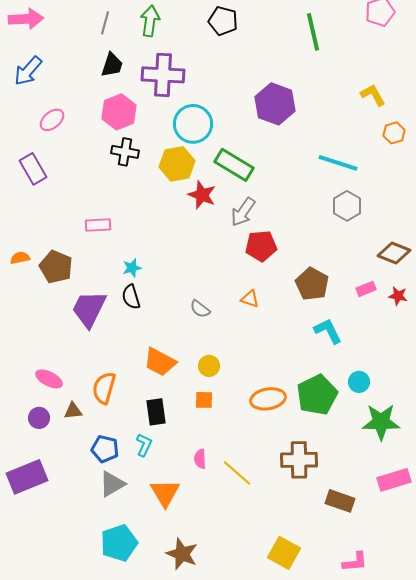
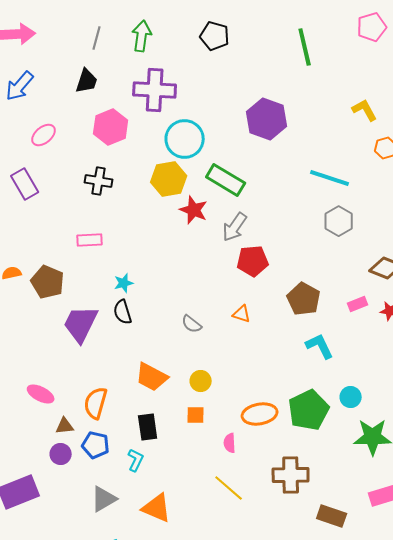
black trapezoid: (112, 65) -> (87, 81), moved
black cross: (125, 152) -> (99, 181), moved
purple circle: (39, 418) -> (61, 454), moved
blue pentagon: (105, 449) -> (96, 445), moved
pink semicircle: (200, 459) -> (230, 443), moved
orange triangle: (165, 493) -> (157, 508), turned -36

